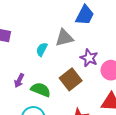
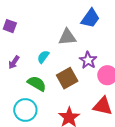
cyan semicircle: (42, 49) -> (43, 57), moved
purple arrow: (19, 81) -> (14, 62), moved

